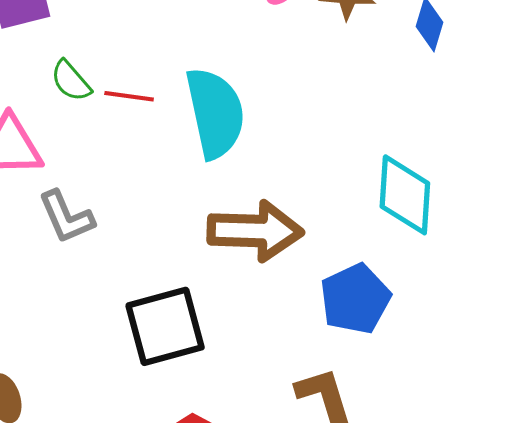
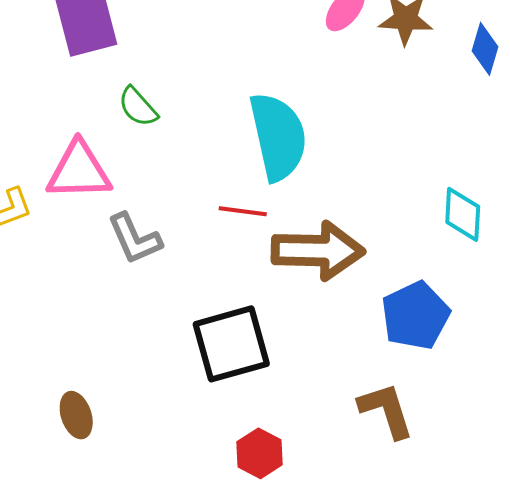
red line: (129, 96) -> (243, 211), moved
cyan diamond: (405, 195) -> (463, 214), size x0.7

